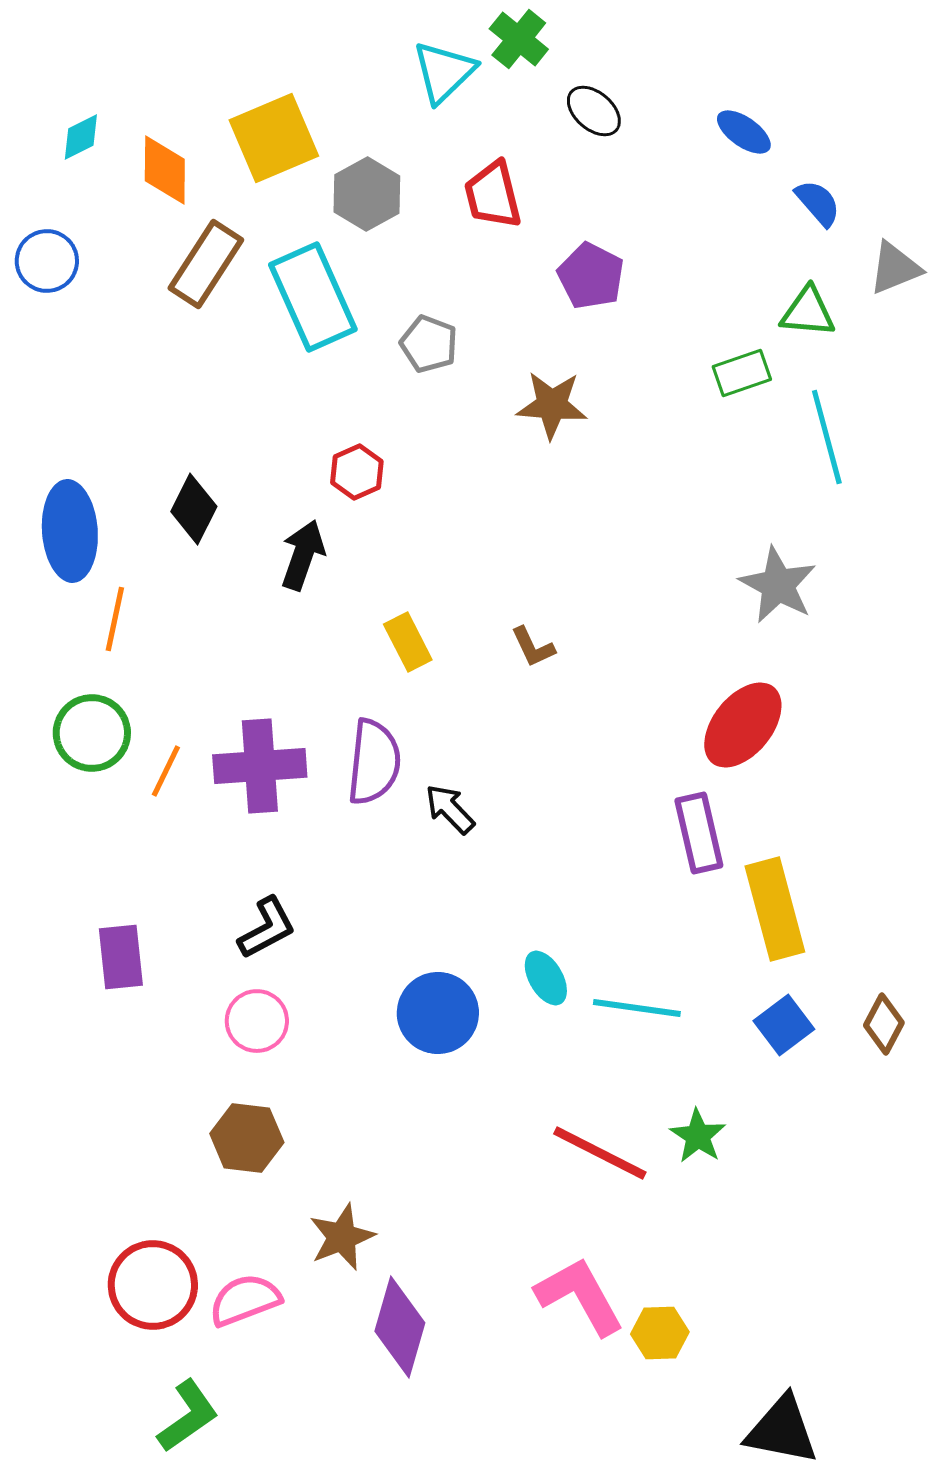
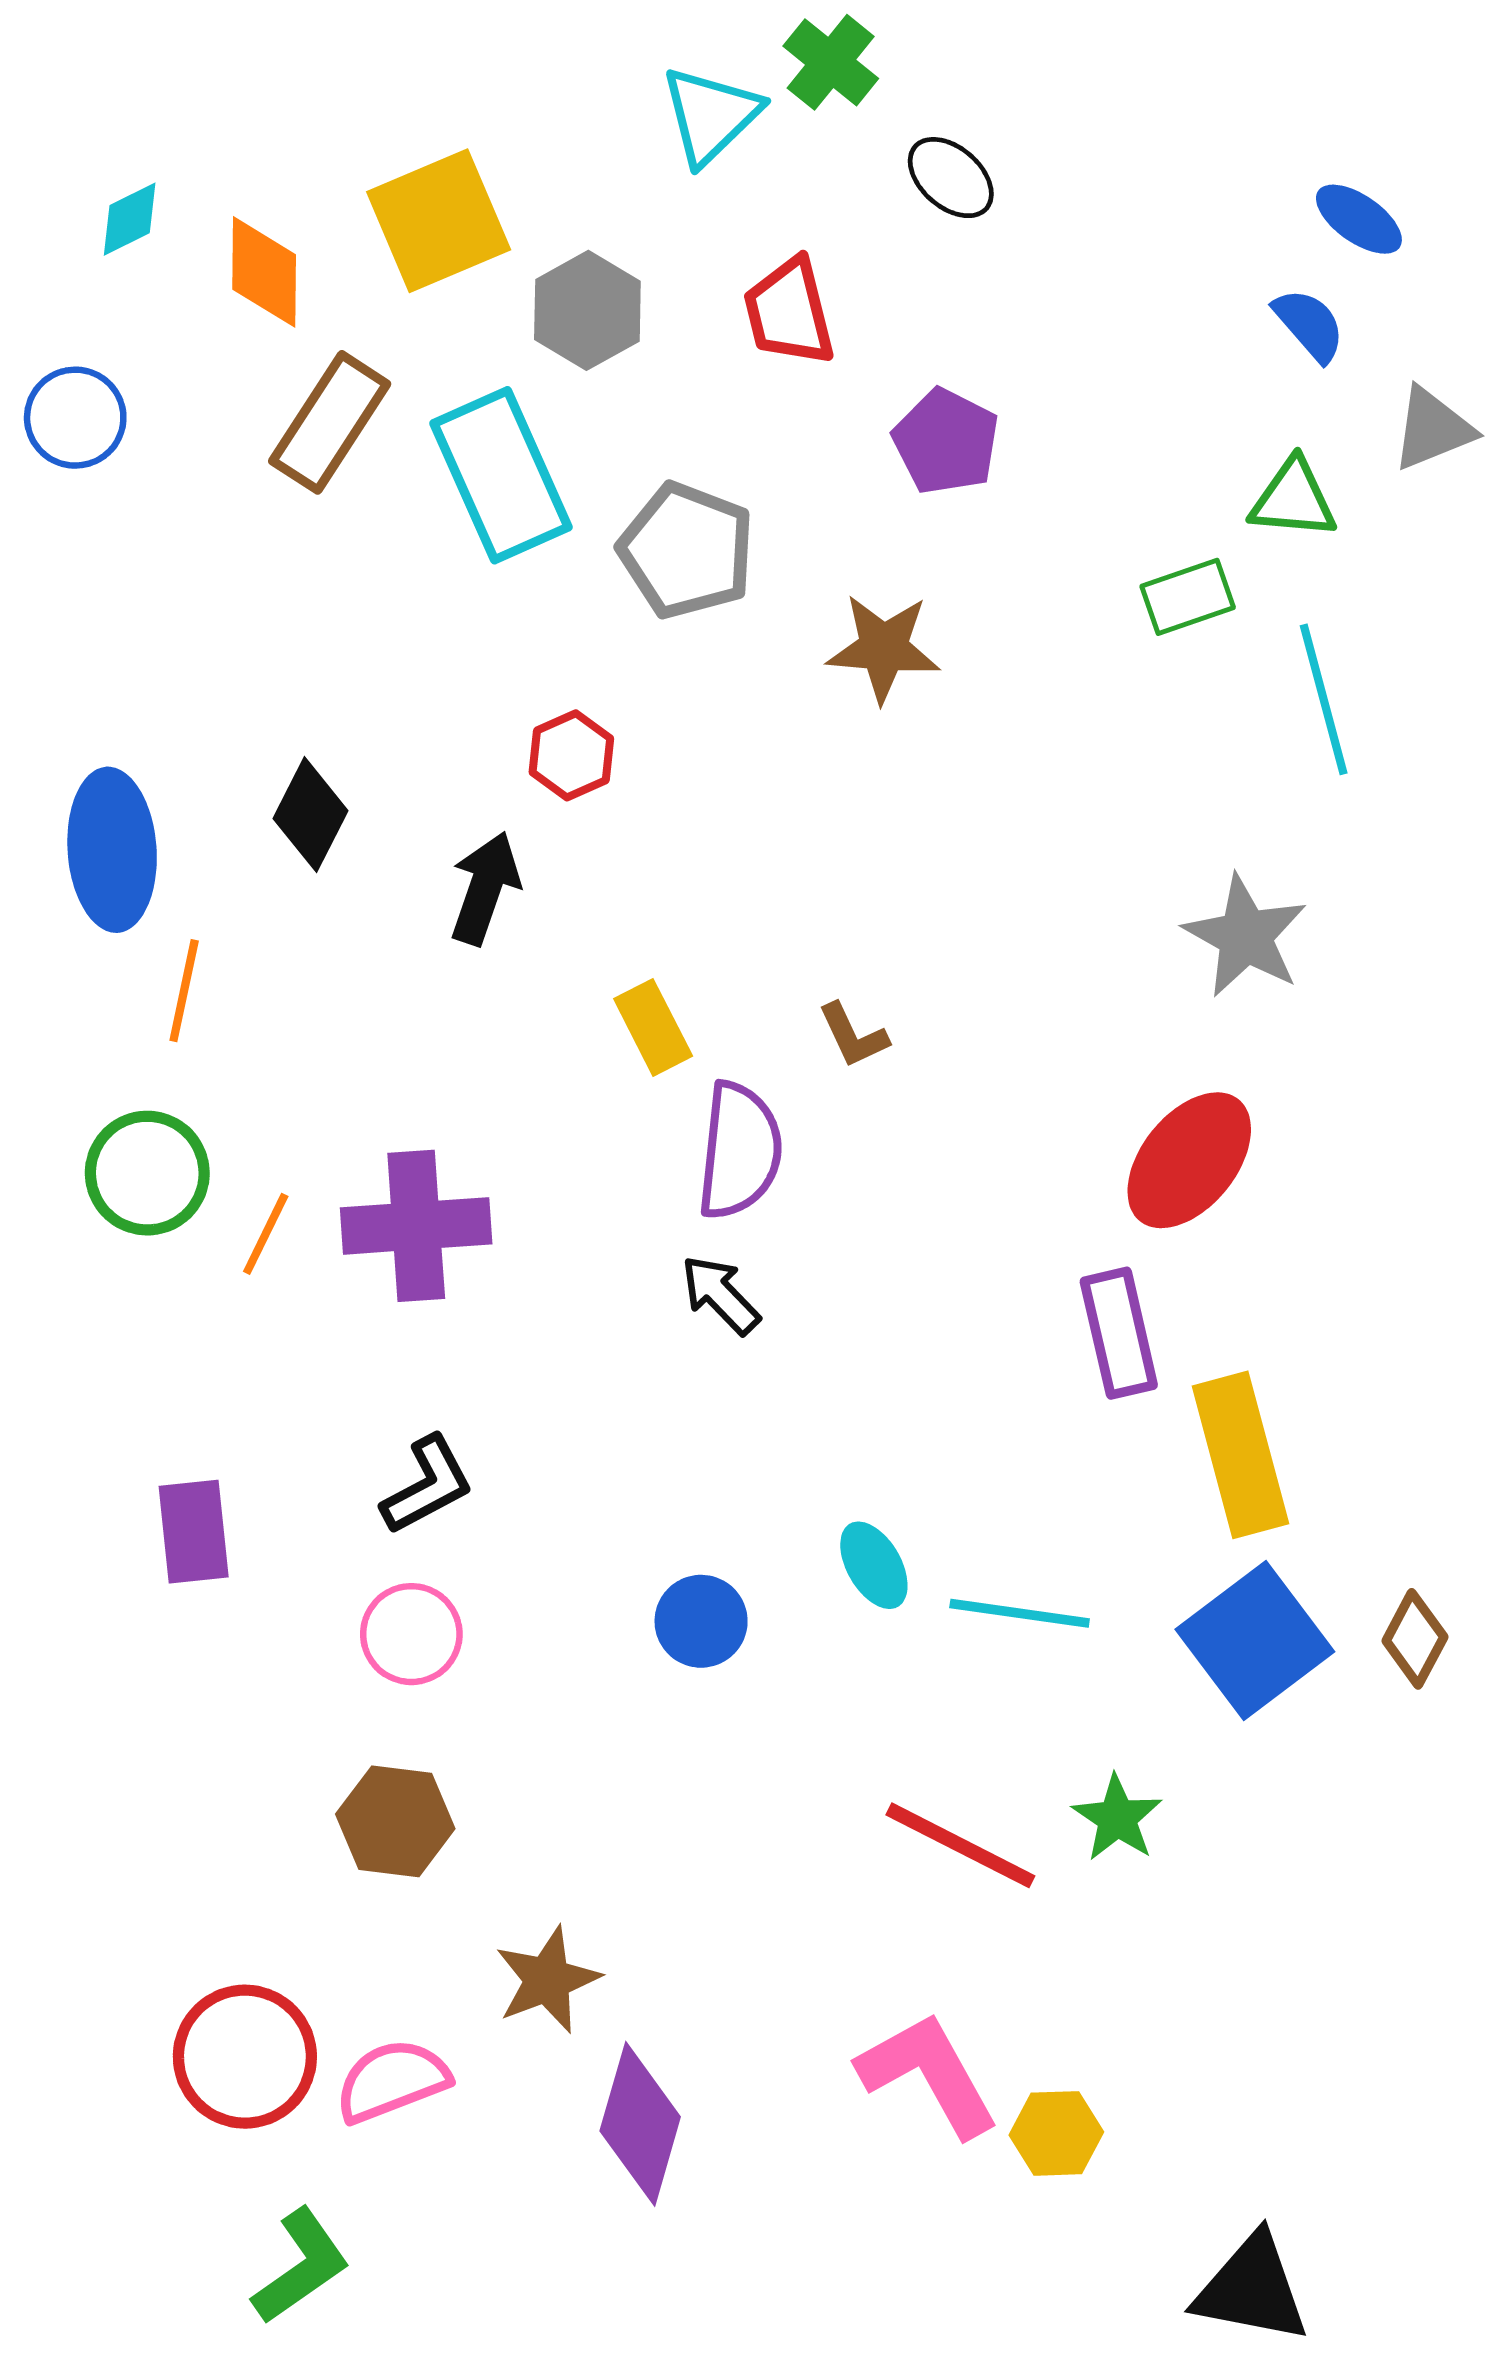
blue ellipse: (744, 132) -> (1359, 219), moved
gray pentagon: (429, 344) -> (687, 550), size x1.5
purple semicircle: (374, 762) -> (739, 1151), moved
blue circle: (438, 1013) -> (701, 1621), size x0.7
blue square: (784, 1025) -> (1255, 1640), size x1.6

